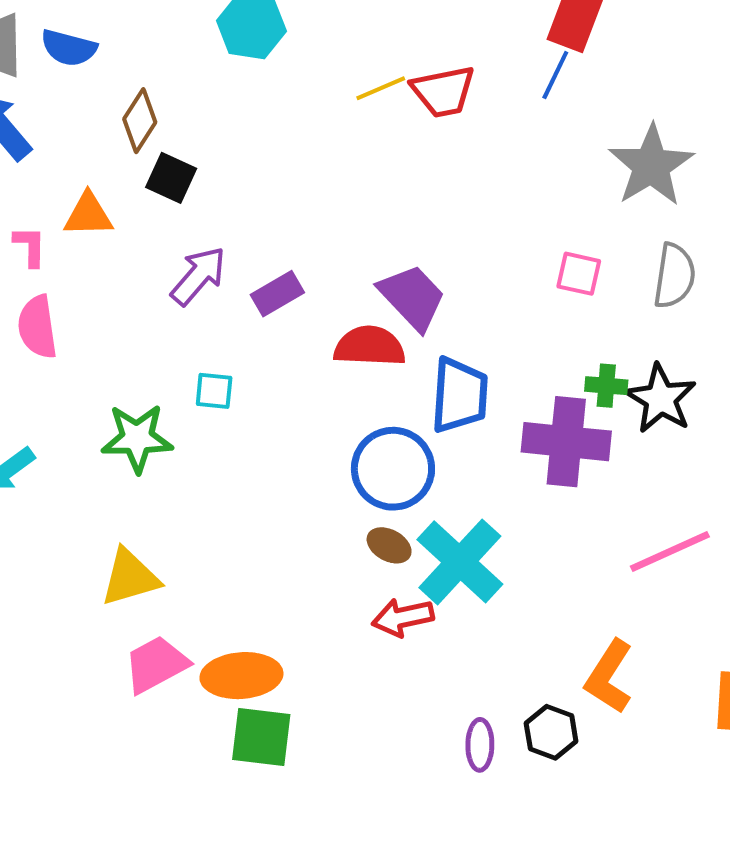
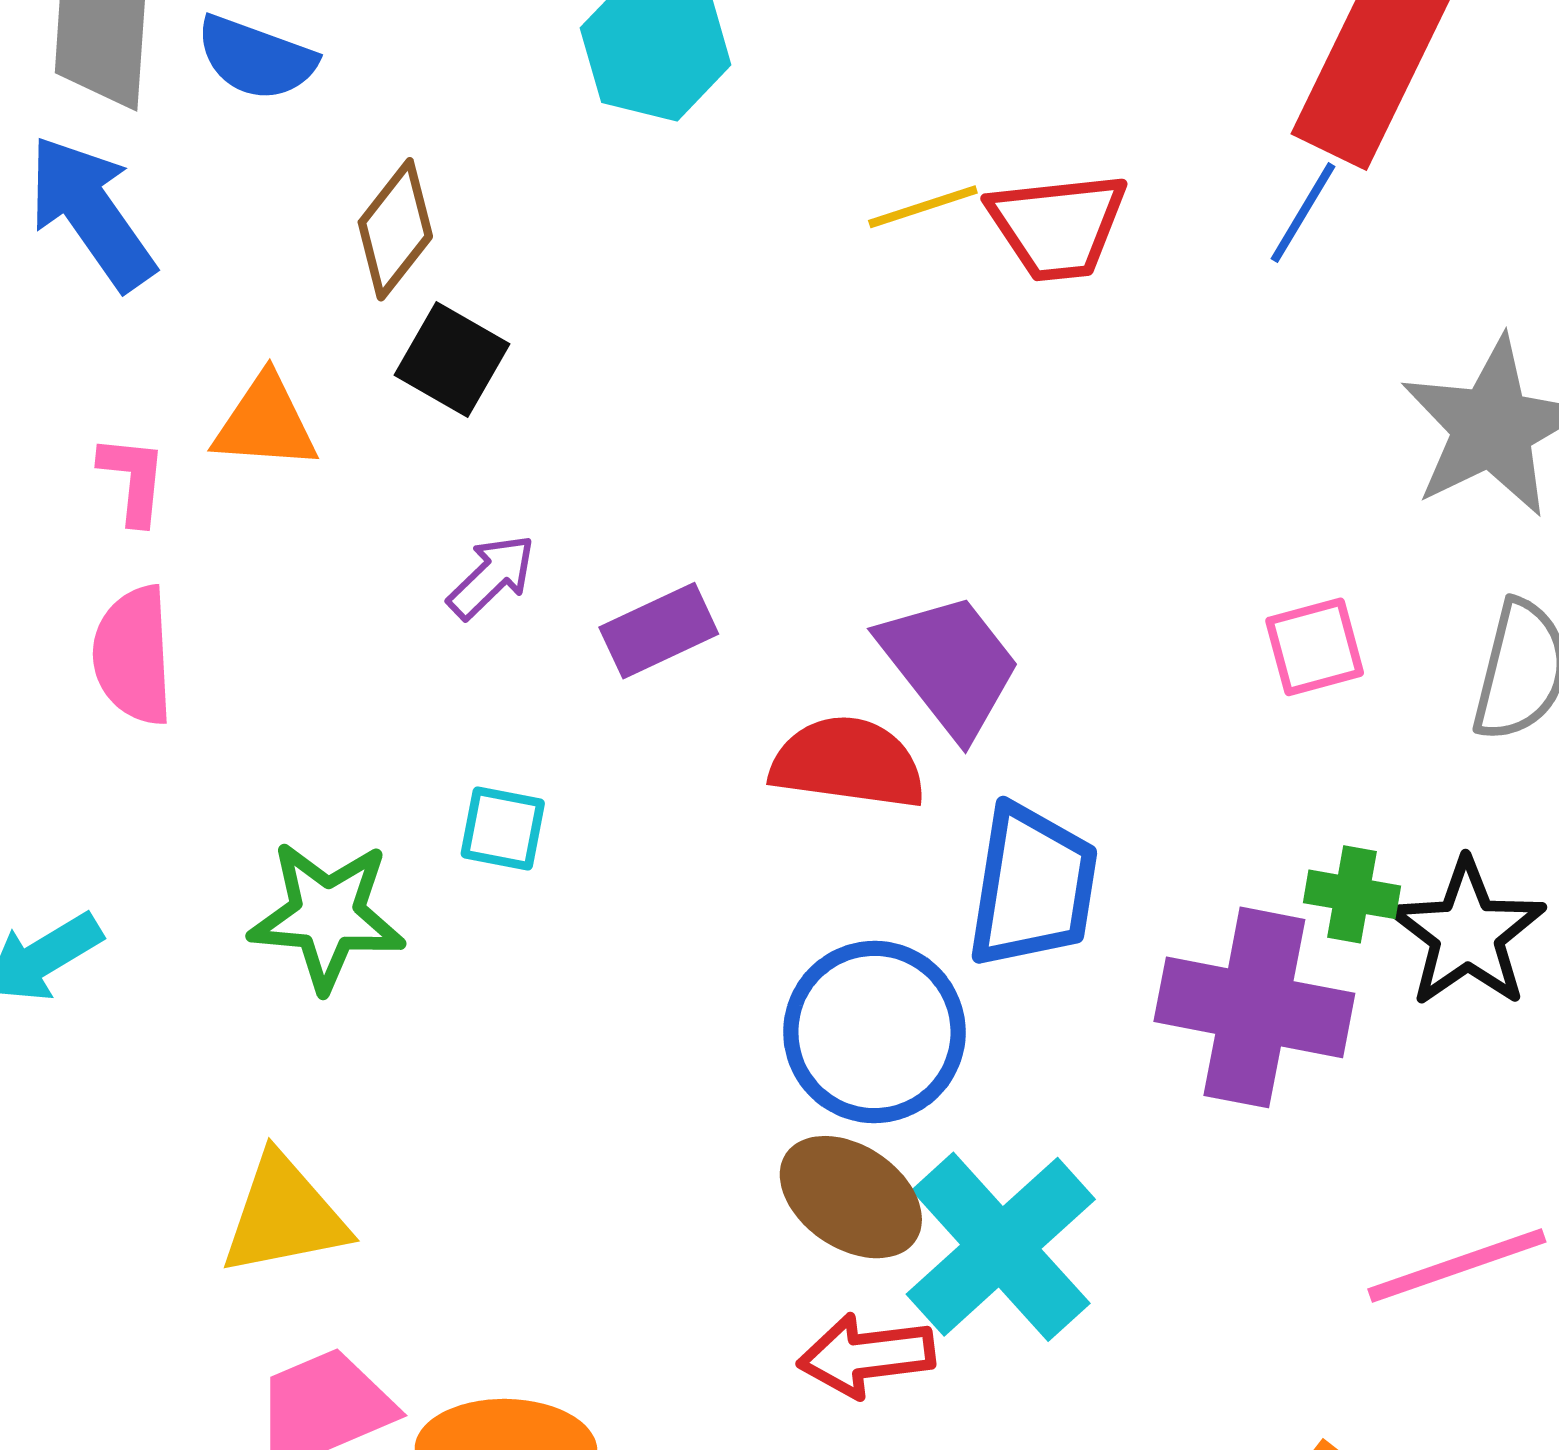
pink square: (579, 274) -> (1315, 647), turned -33
purple arrow: (198, 276) -> (491, 577), size x0.7
brown ellipse: (389, 545) -> (851, 1197), size x1.5

